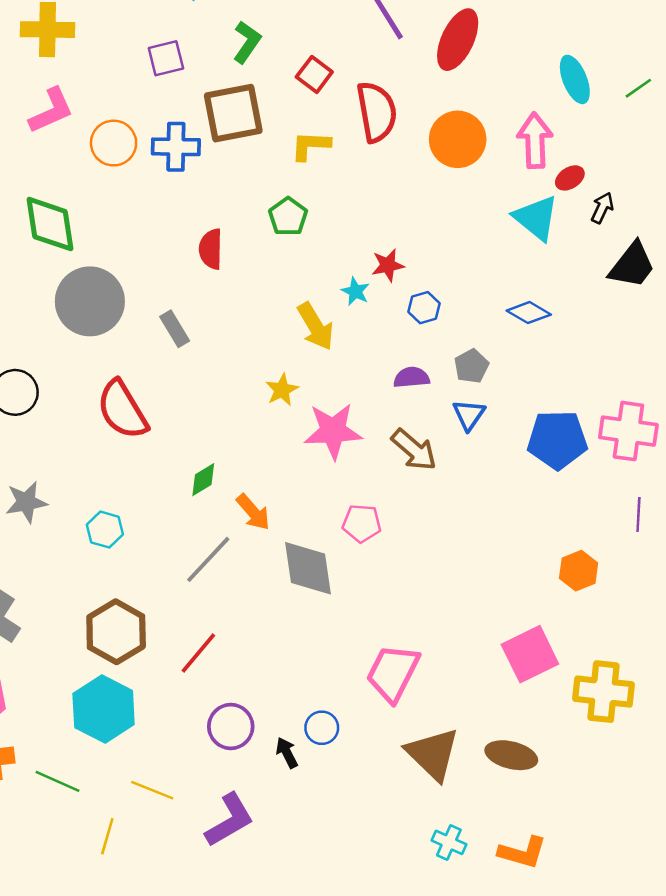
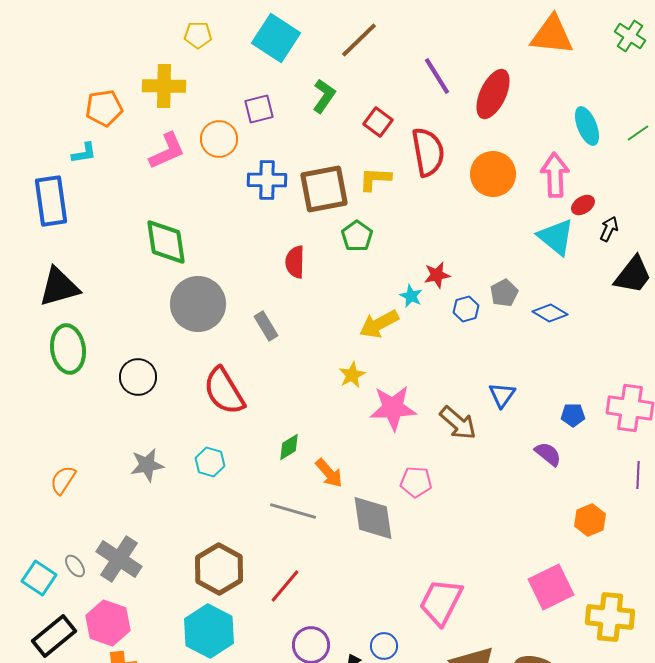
brown square: (233, 113) -> (324, 189), moved
orange circle: (114, 143) -> (219, 139), moved
yellow arrow: (316, 326) -> (379, 324), turned 93
gray pentagon: (471, 366) -> (504, 293), moved
purple semicircle: (412, 377) -> (548, 454), moved, turned 44
blue pentagon: (557, 440) -> (573, 415), size x0.5
cyan hexagon: (105, 530) -> (210, 462), moved
gray line: (208, 559) -> (293, 511), turned 63

